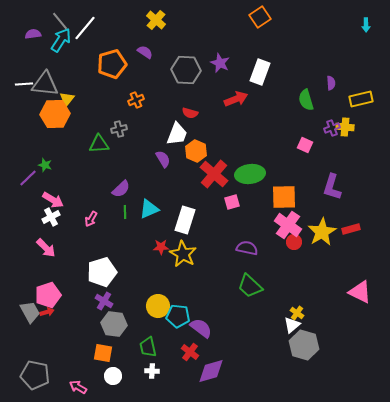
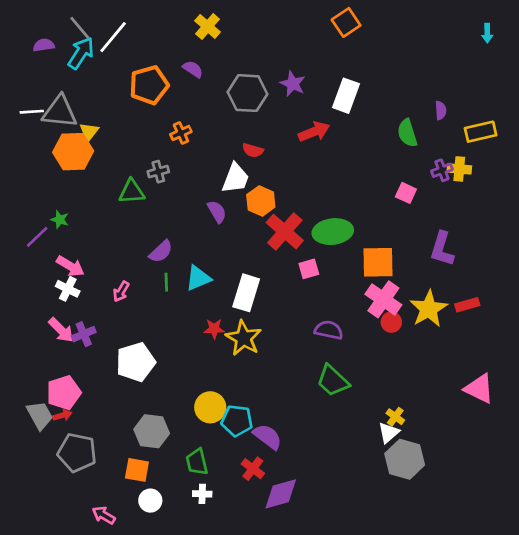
white cross: (51, 217) -> (68, 289), turned -36
purple cross: (104, 301) -> (84, 334), moved, turned 36
gray pentagon: (35, 375) -> (77, 453), moved

